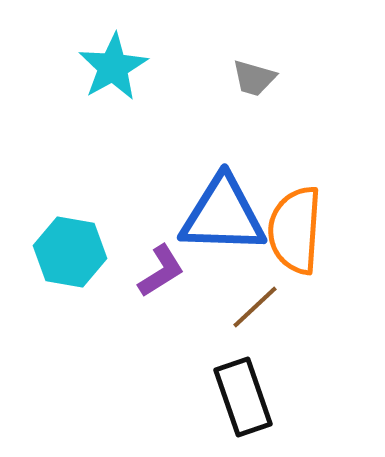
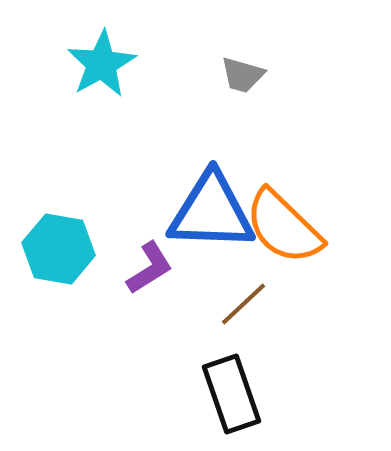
orange semicircle: (295, 230) -> (284, 227), turned -50

